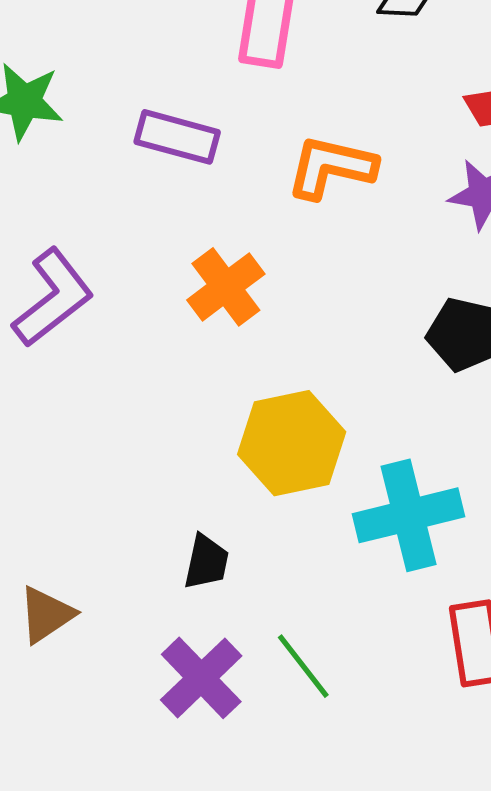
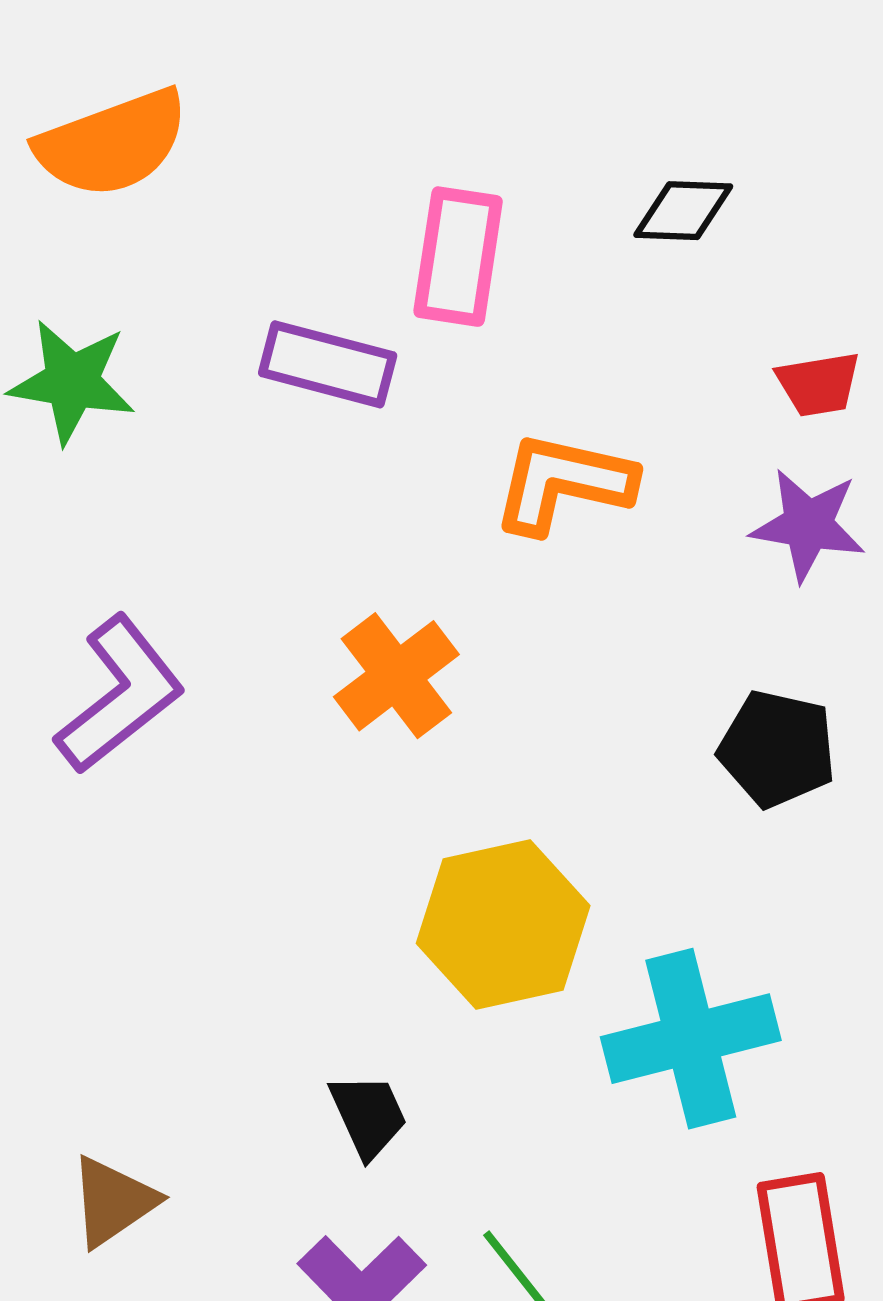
purple rectangle: (177, 137) -> (328, 364), moved
black trapezoid: (206, 562) -> (368, 1115), turned -36

